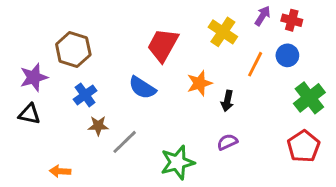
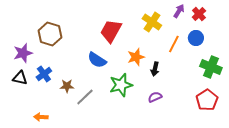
red cross: (292, 20) -> (199, 14), turned 32
blue cross: (85, 95) -> (44, 74), moved
green cross: (309, 98) -> (211, 67), turned -30
green star: (177, 162) -> (121, 85), moved

